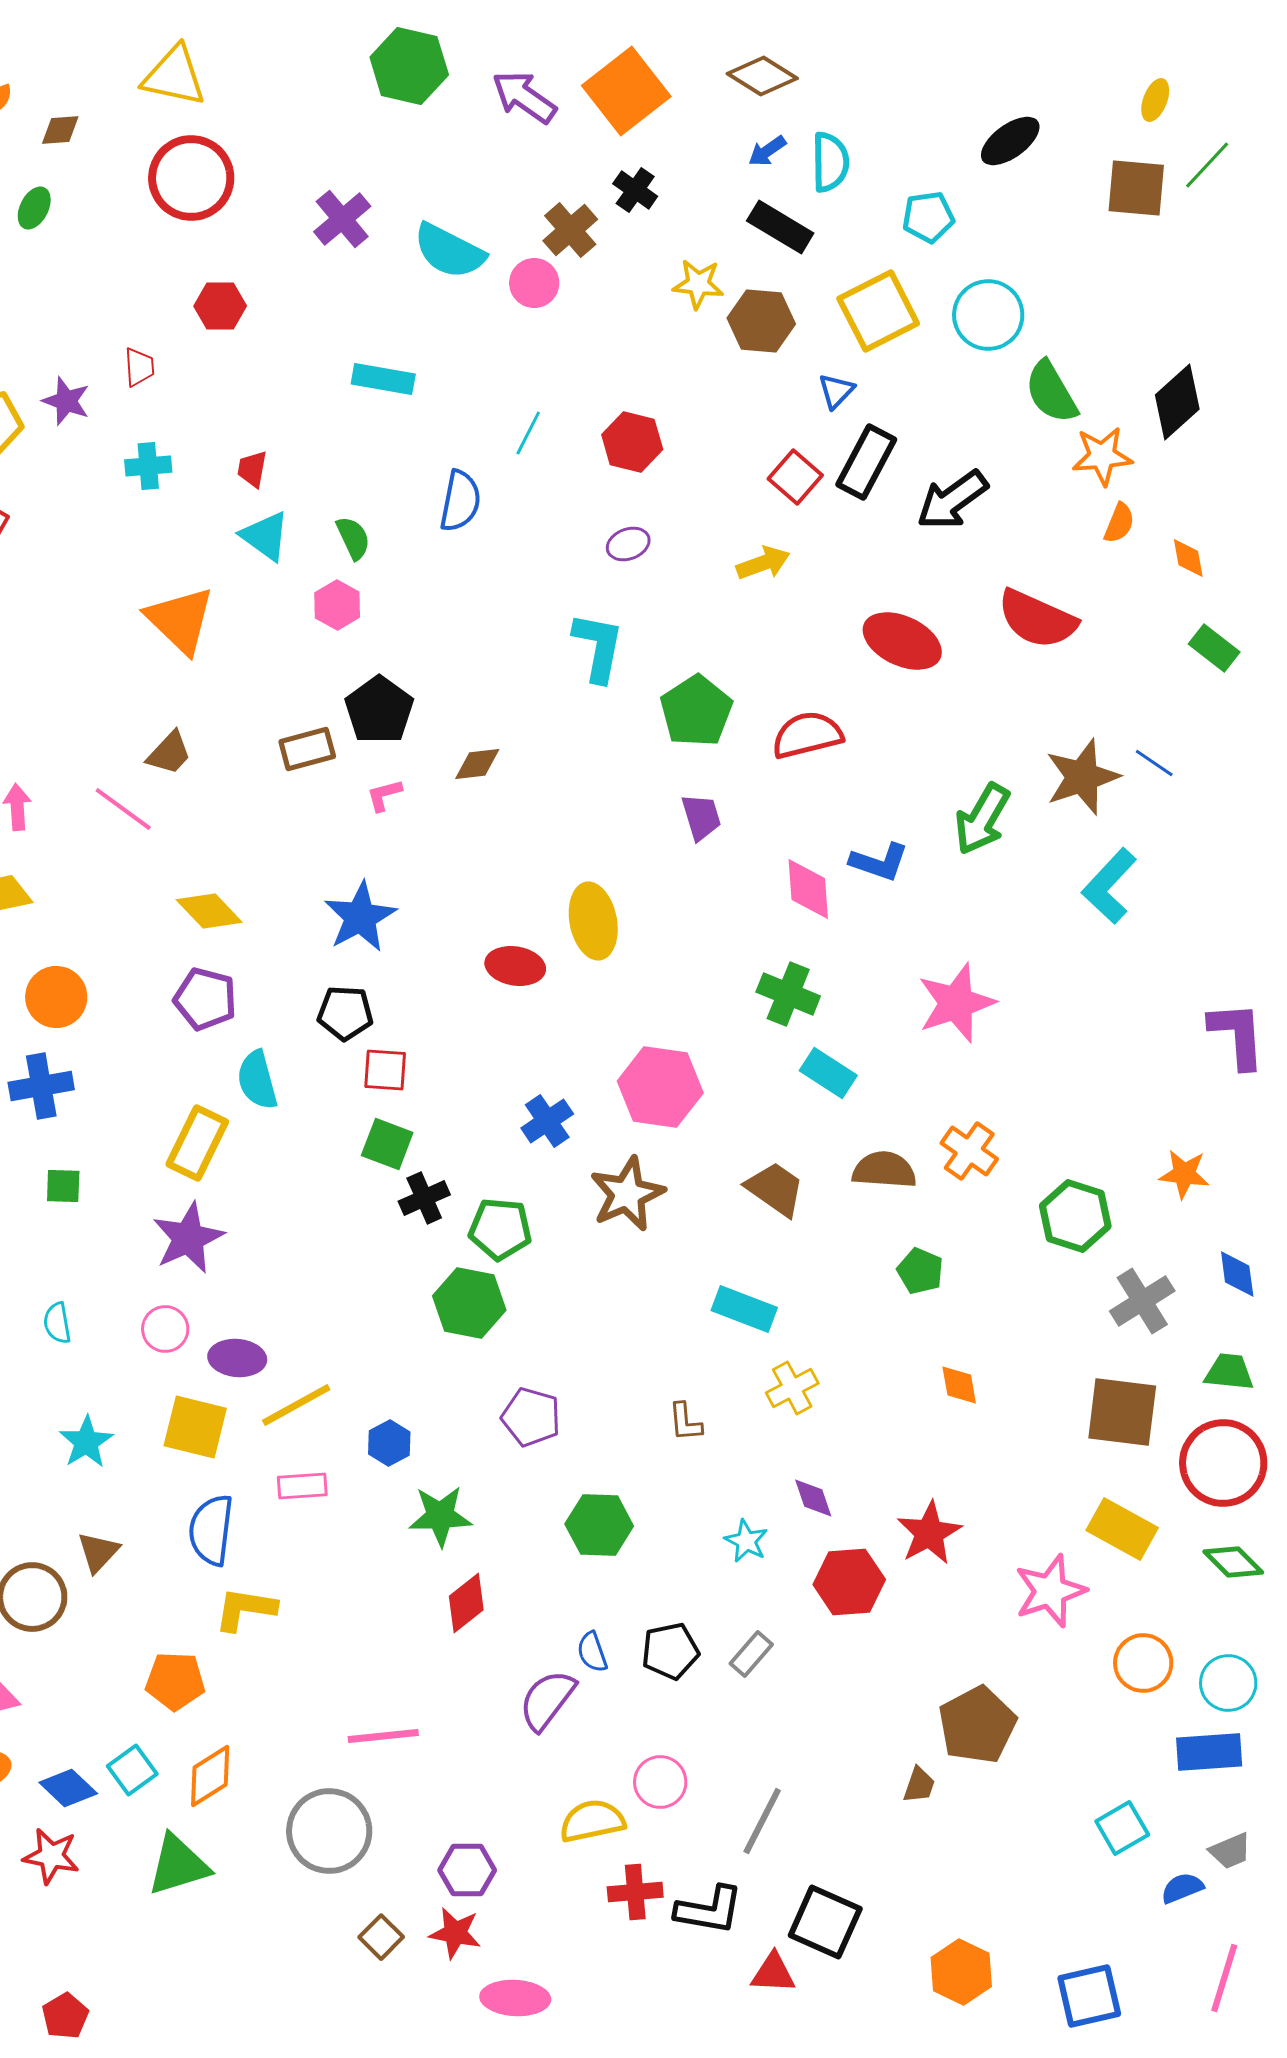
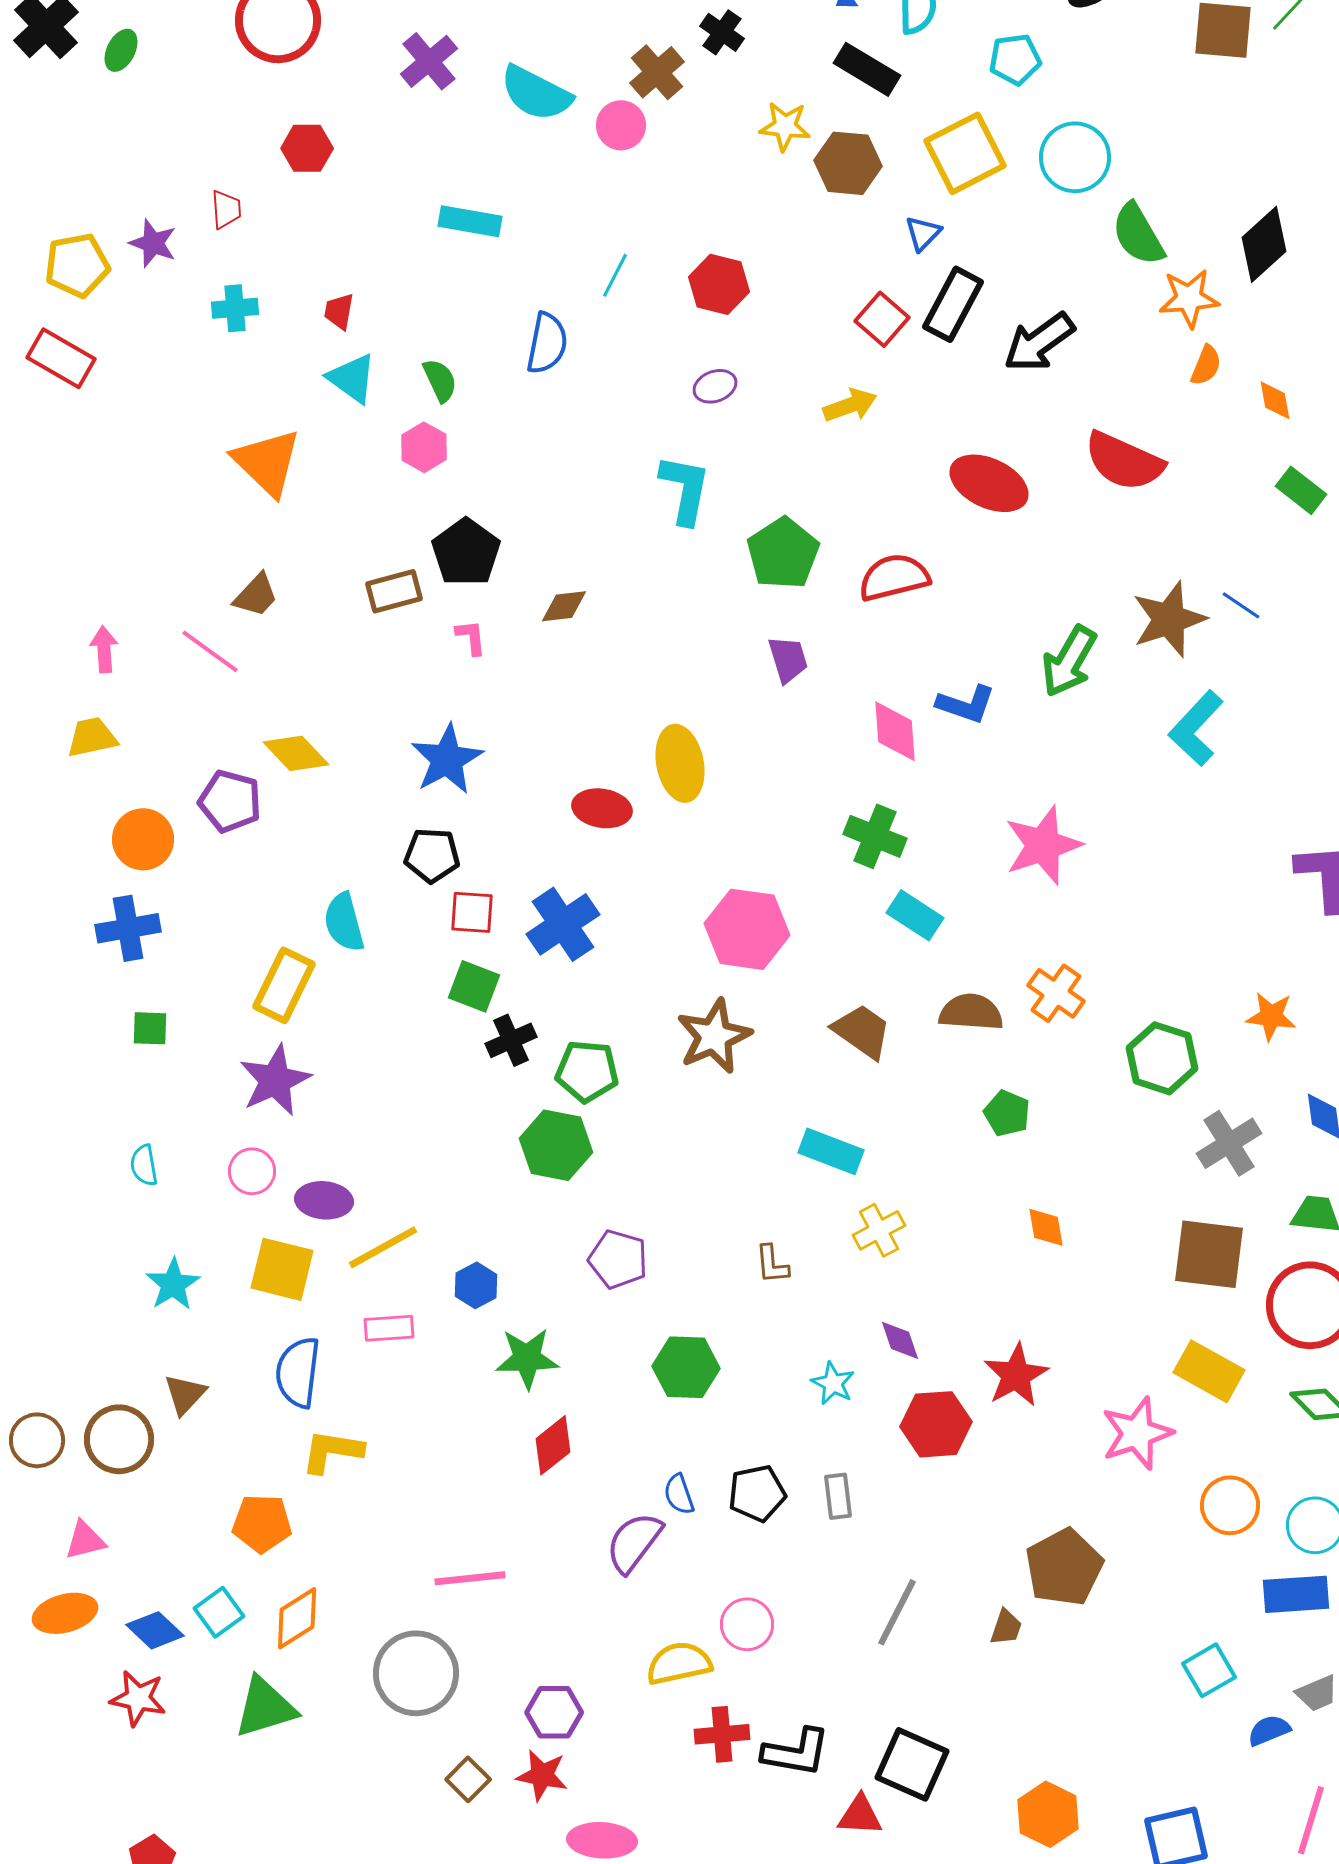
pink L-shape: (384, 795) -> (471, 637), turned 99
purple pentagon: (205, 999) -> (230, 801), moved
blue cross: (547, 1121) -> (563, 924), moved, size x1.4
gray rectangle: (751, 1654) -> (838, 1496), turned -48
gray line: (762, 1821) -> (897, 1612), moved

